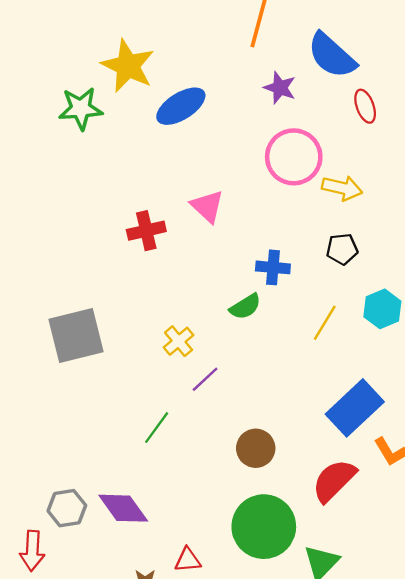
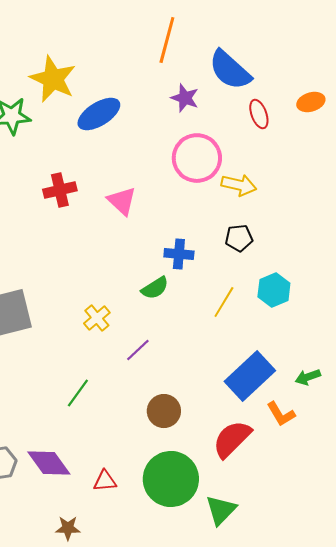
red cross: (146, 231) -> (60, 190), moved
purple line: (205, 379) -> (138, 350), moved
red triangle: (188, 560) -> (105, 481), moved

